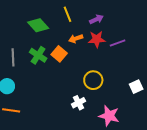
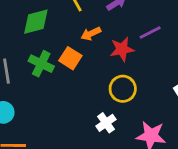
green diamond: (38, 25) -> (36, 22), turned -55
red star: (97, 39) -> (122, 49), moved

